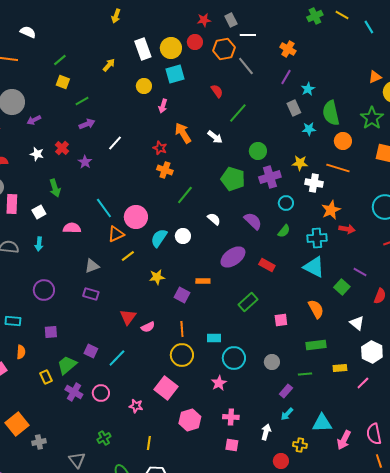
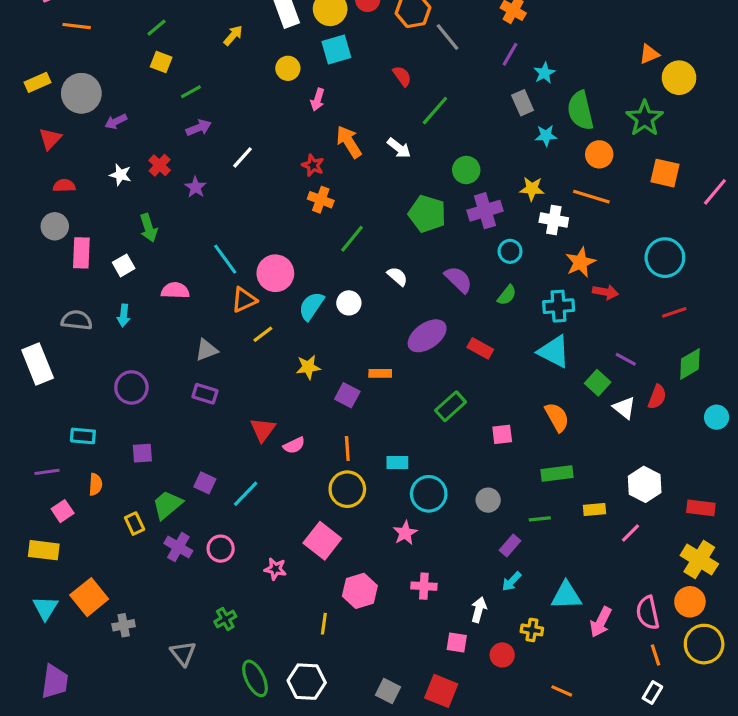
white triangle: (357, 323) -> (624, 408), moved
yellow line: (149, 443) -> (324, 624), moved
pink square: (232, 445) -> (457, 642), moved

